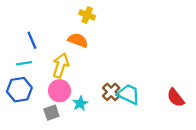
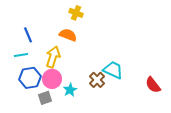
blue hexagon: (19, 90) -> (30, 78), moved
cyan trapezoid: (128, 94) -> (113, 70), moved

